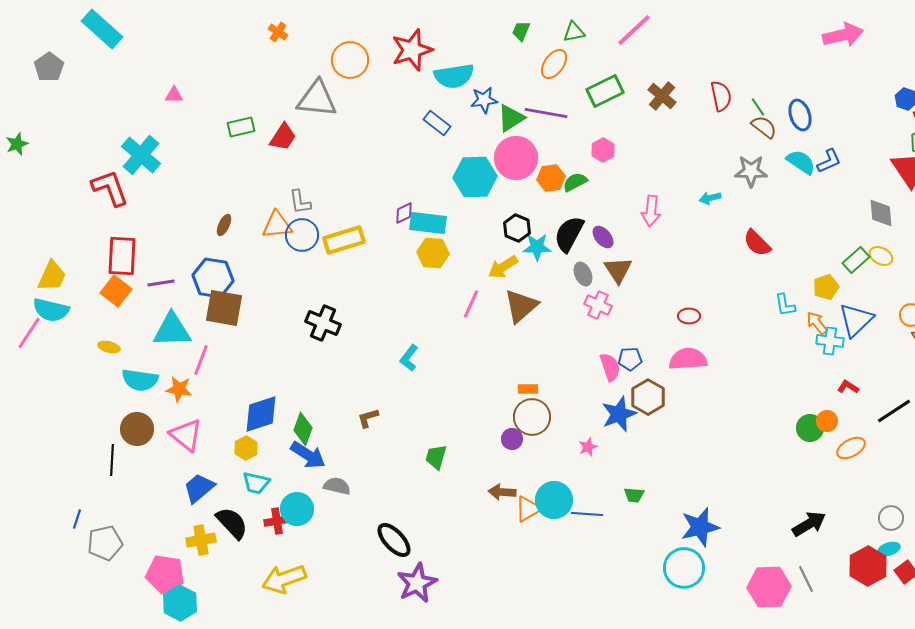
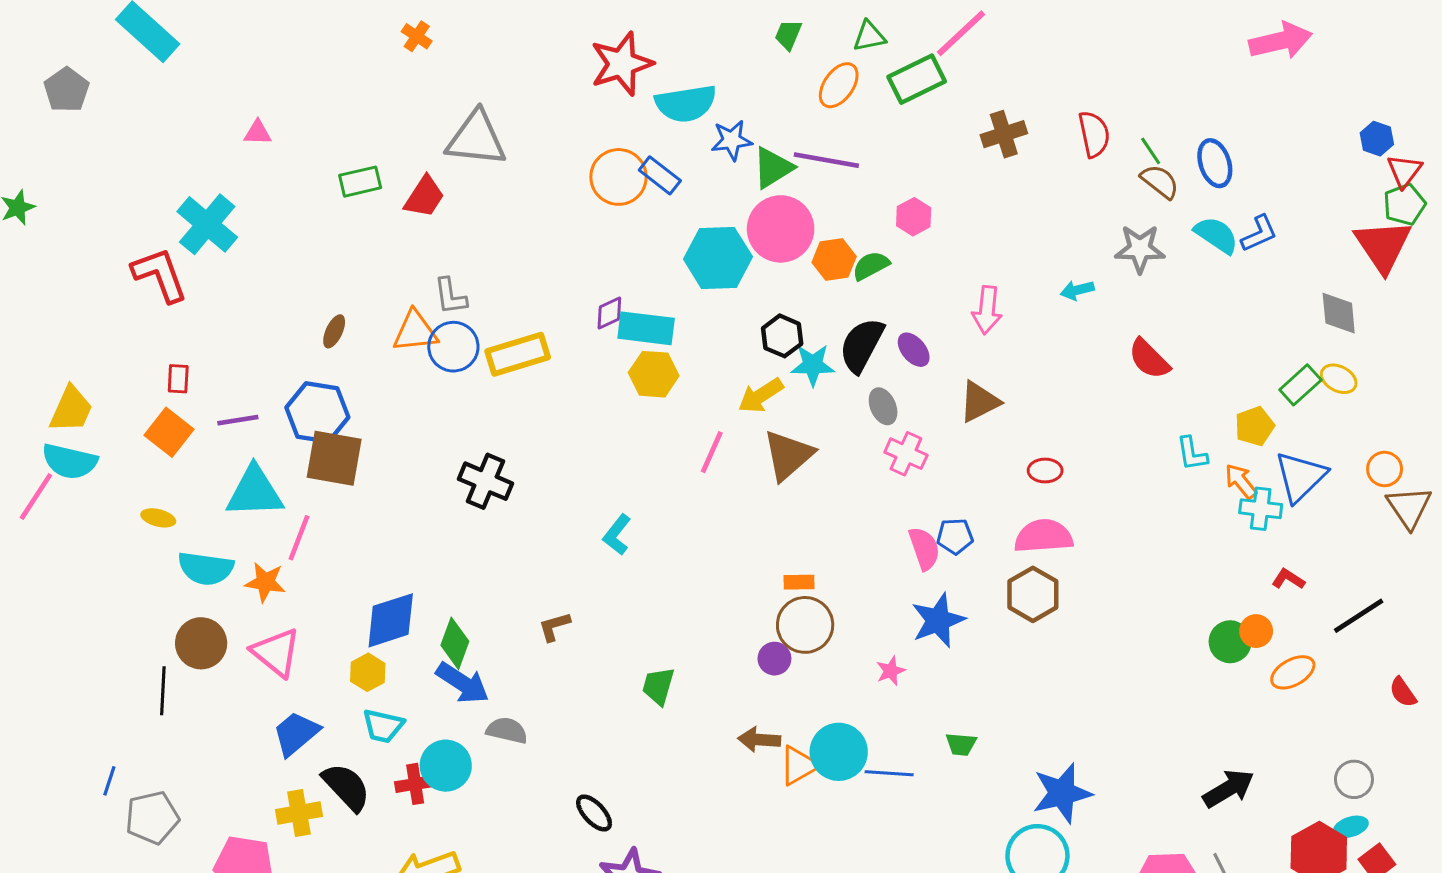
orange circle: (350, 60) -> (619, 177), moved
green rectangle: (605, 91) -> (917, 79), moved
brown cross: (662, 96) -> (1004, 134), turned 32
red rectangle: (122, 256) -> (178, 379), size x0.5
brown triangle: (618, 270) -> (979, 402), moved, turned 36
brown hexagon: (648, 397) -> (1033, 594), moved
black ellipse: (394, 540) -> (594, 813), size x0.7

